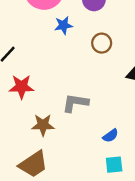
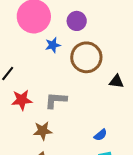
brown circle: (102, 43) -> (86, 57), size x1.8
gray L-shape: (75, 103) -> (56, 100), moved

